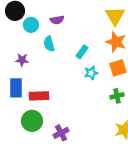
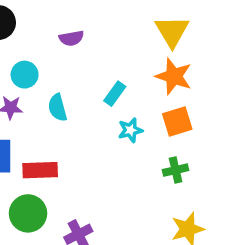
cyan circle: (31, 25) -> (25, 75), moved
cyan semicircle: (49, 44) -> (58, 108), moved

